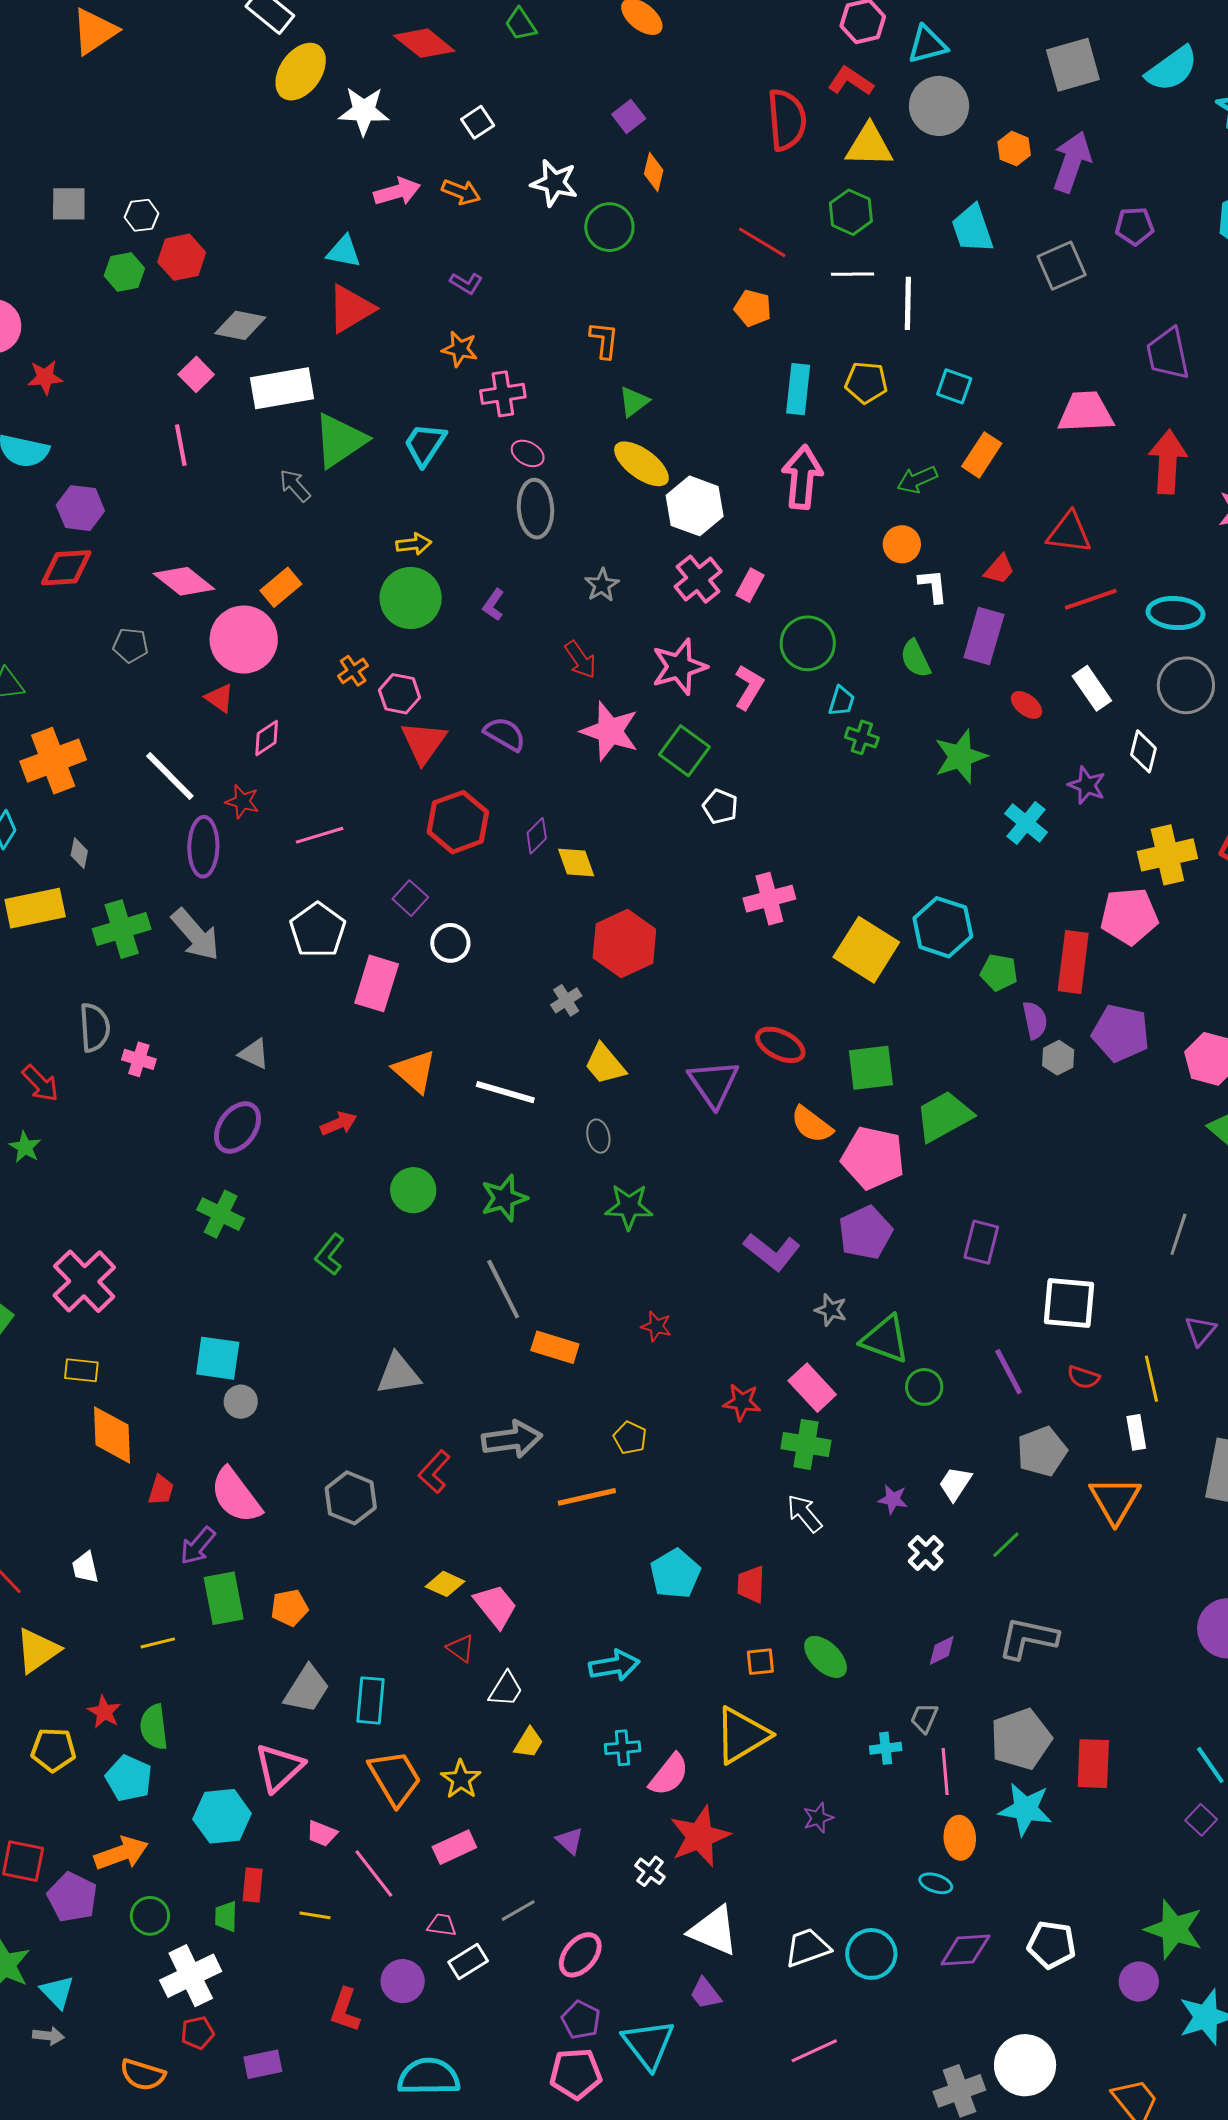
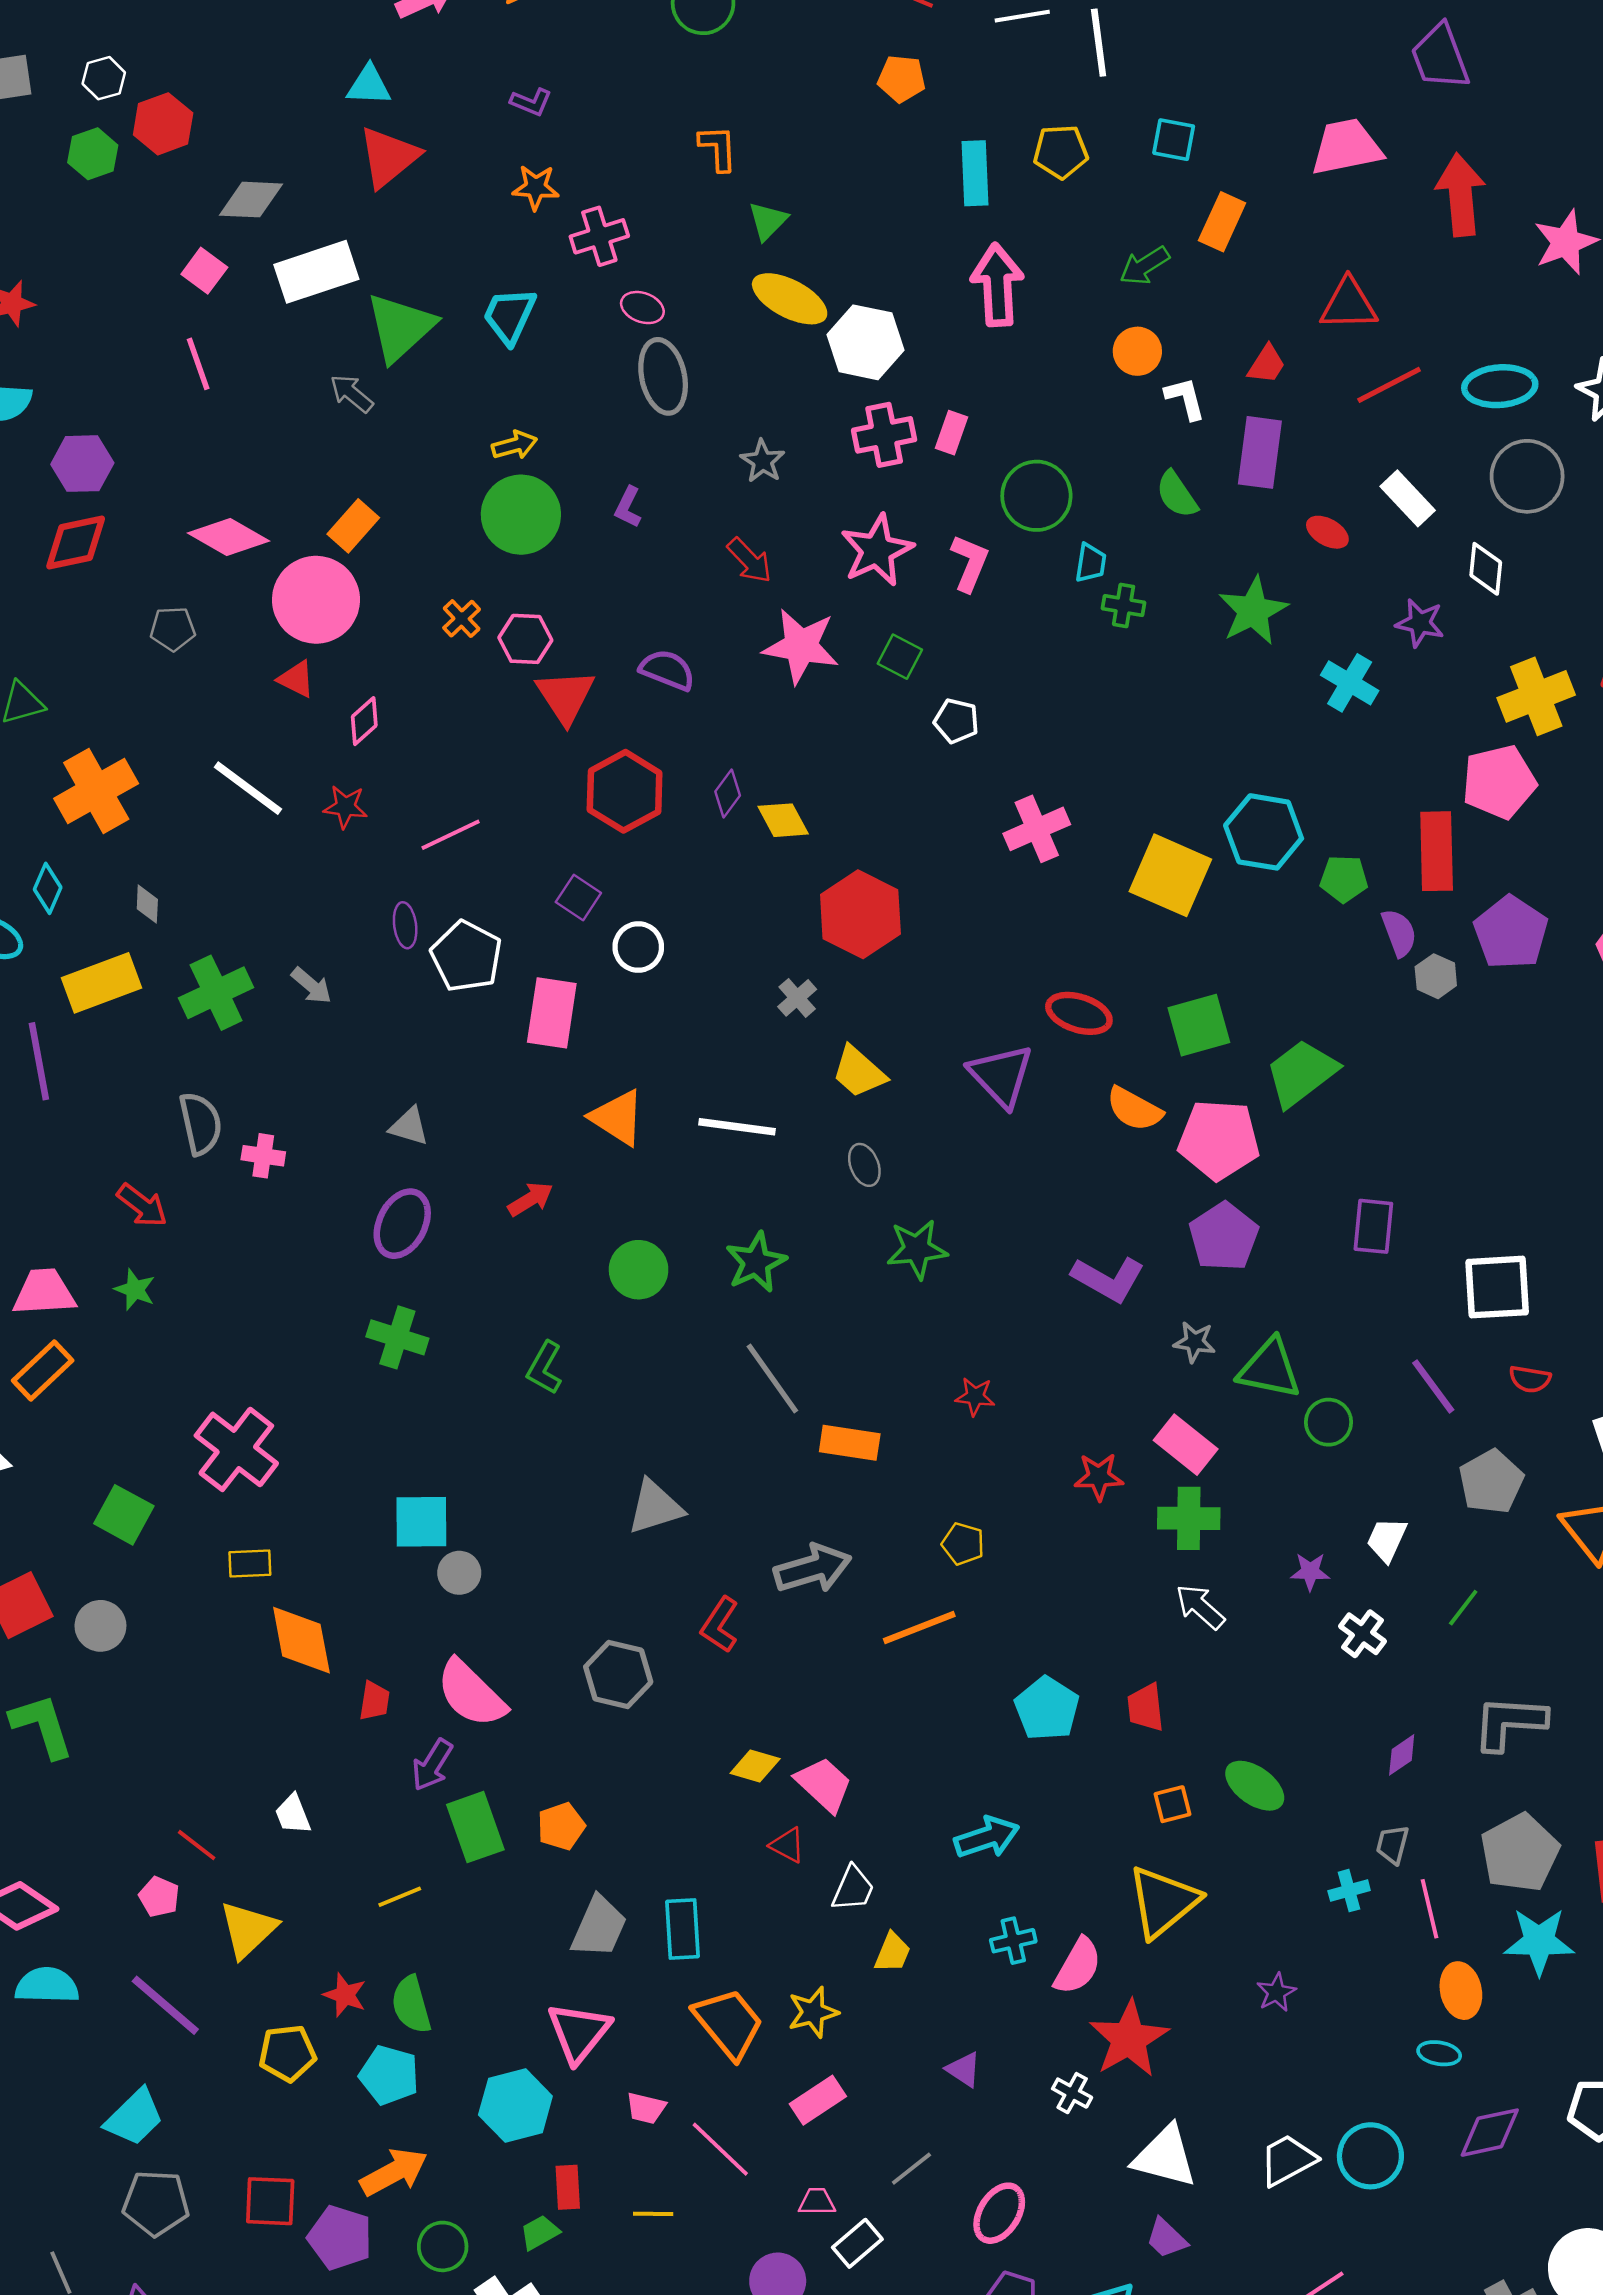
pink cross: (698, 579) -> (884, 435), turned 36
green square: (684, 751) -> (900, 657), size x0.7
purple ellipse: (203, 847) -> (405, 925), moved, size x0.6
gray arrow: (196, 935) -> (311, 986), size x0.6
purple pentagon: (1121, 1033) -> (1511, 933), turned 30
yellow star: (461, 1779) -> (813, 2012), turned 30
green trapezoid: (226, 1916) -> (540, 2233), turned 68

